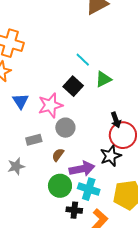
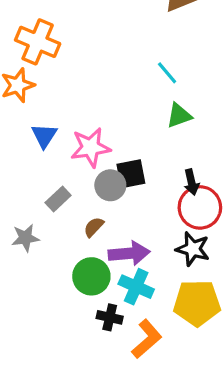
cyan line: (83, 60) -> (167, 73), moved
black square: (73, 86) -> (131, 174), moved, turned 30
gray rectangle: (34, 140) -> (58, 199), turned -35
black star: (111, 156) -> (193, 249), moved, turned 30

